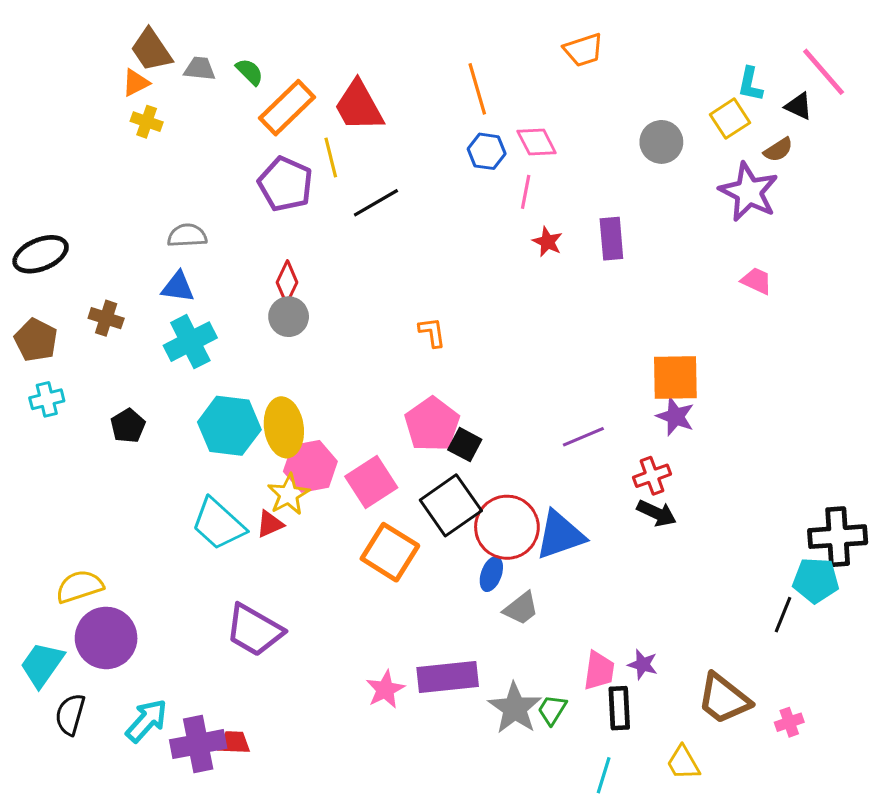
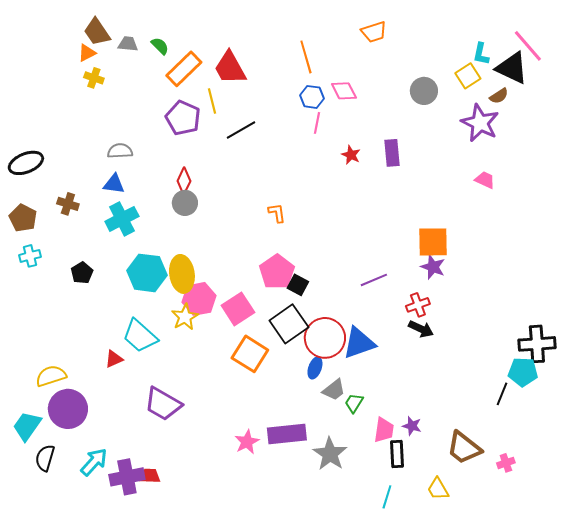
black triangle: (799, 106) -> (512, 68), size x1.8
pink line: (526, 192) -> (317, 123), moved
red triangle: (270, 524) -> (114, 359), moved
green trapezoid: (552, 710) -> (354, 403), moved

